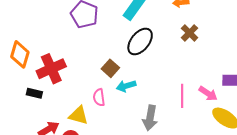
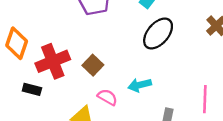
brown square: (110, 68) -> (93, 65), moved
pink semicircle: (99, 97) -> (107, 97), turned 126

